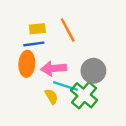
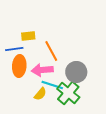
orange line: (68, 30) -> (51, 51), moved
blue line: (34, 44) -> (14, 49), moved
yellow semicircle: (51, 96) -> (40, 94), turned 72

